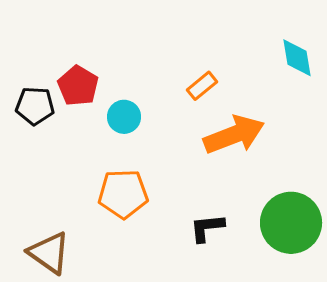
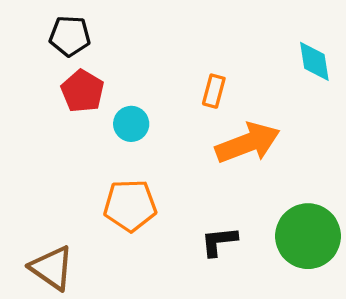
orange rectangle: (202, 86) -> (214, 91), turned -36
black pentagon: (35, 106) -> (70, 36), moved

